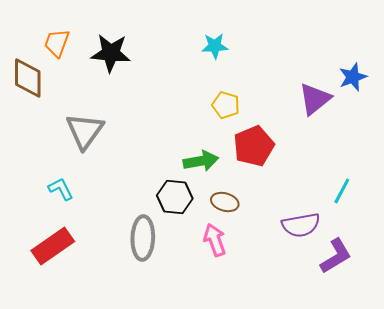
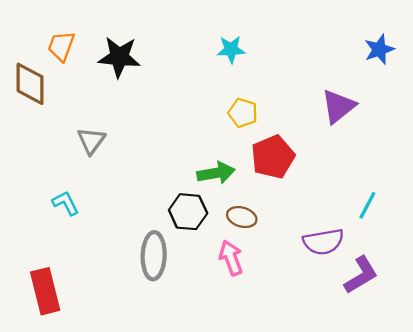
blue star: (353, 77) -> (379, 49), moved
gray triangle: (85, 131) -> (91, 141), size x0.7
red rectangle: (53, 246) -> (45, 291), moved, turned -69

